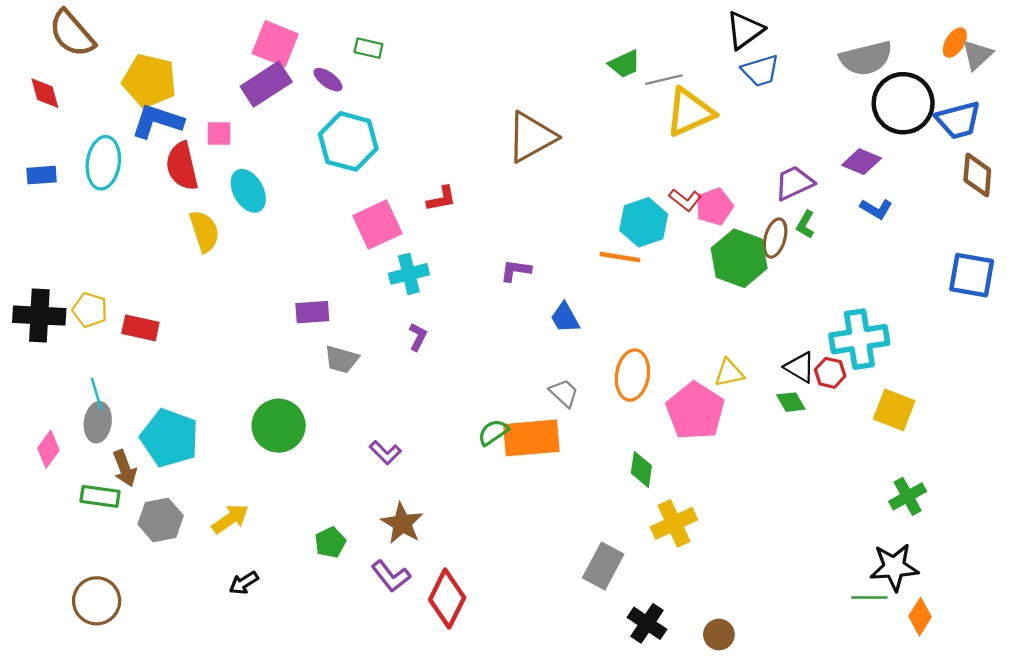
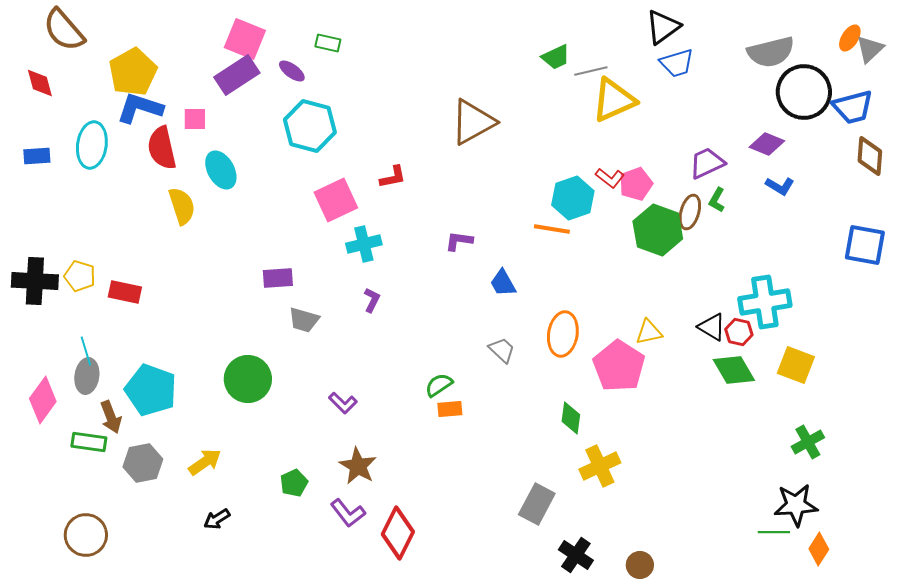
yellow pentagon: (149, 81) -> (133, 72), turned 30
green diamond: (791, 402) -> (734, 370), moved, size x1.6
orange rectangle: (531, 438) -> (450, 409), moved, size x0.5
pink diamond: (48, 449) -> (43, 400), size x1.4

